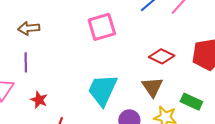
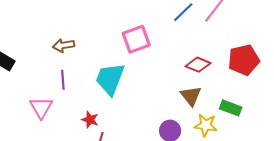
cyan trapezoid: (103, 90) -> (110, 79), moved
red star: (39, 100) -> (90, 120), moved

